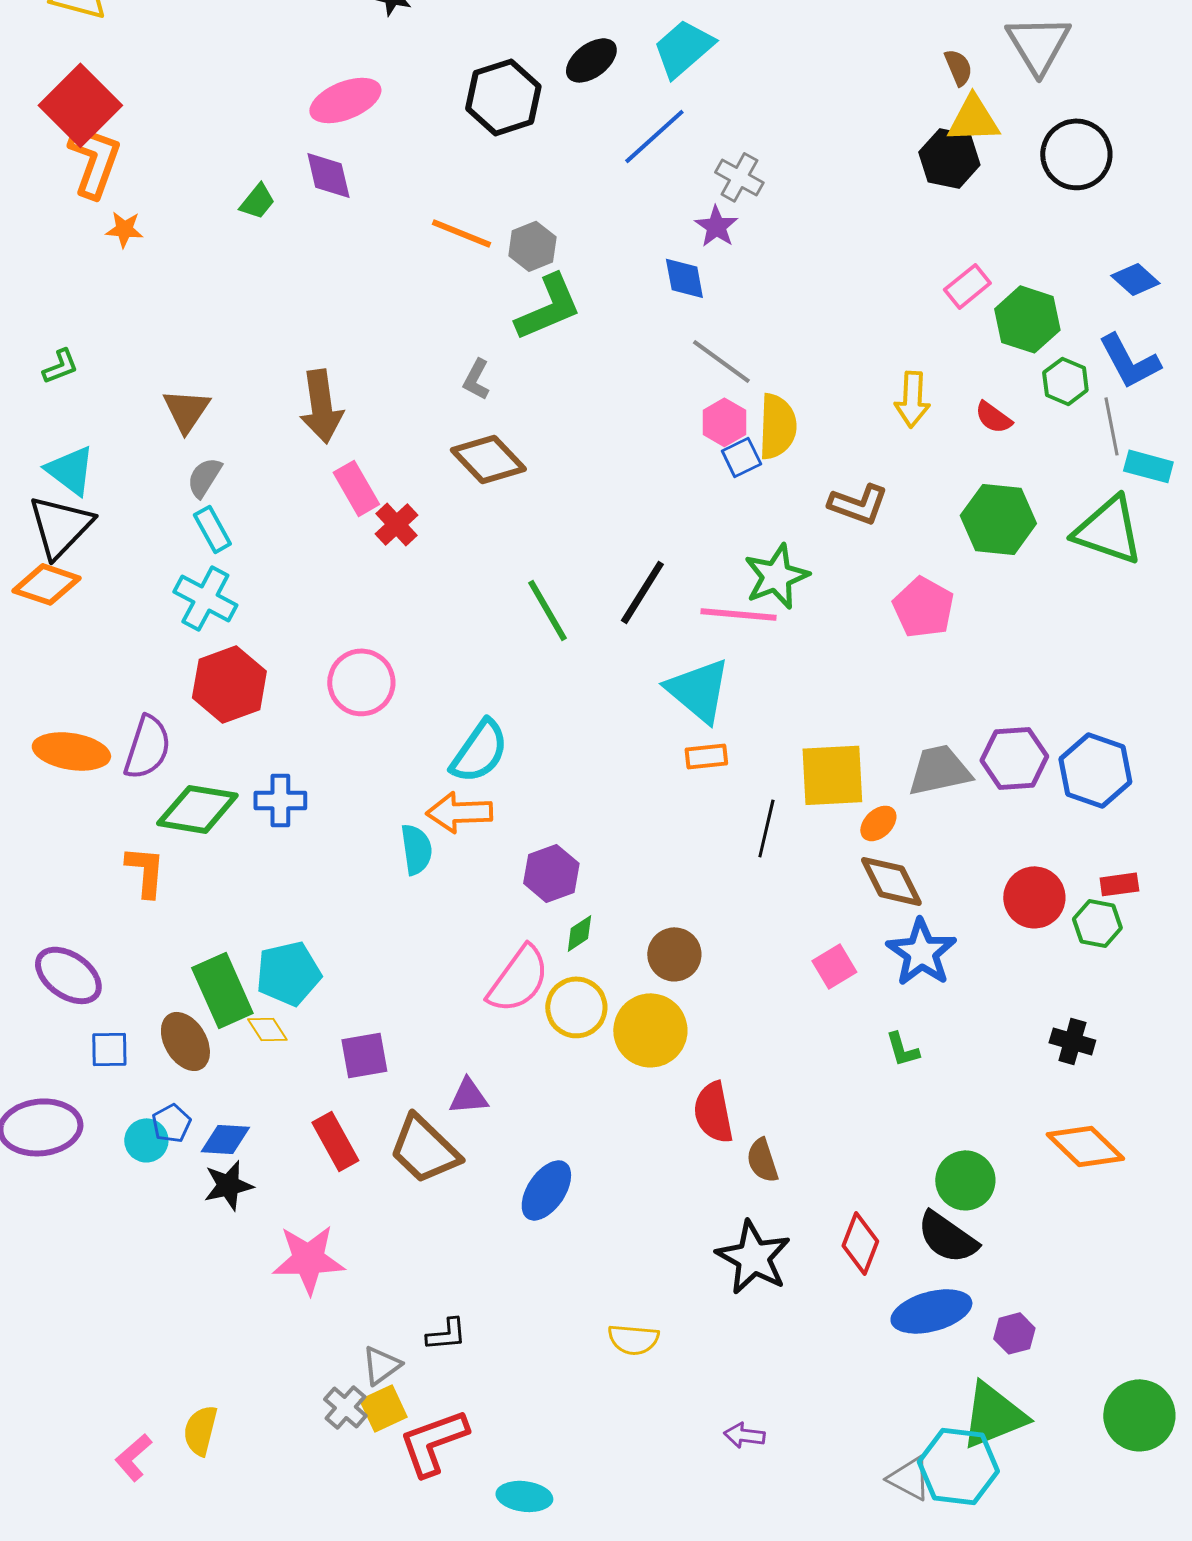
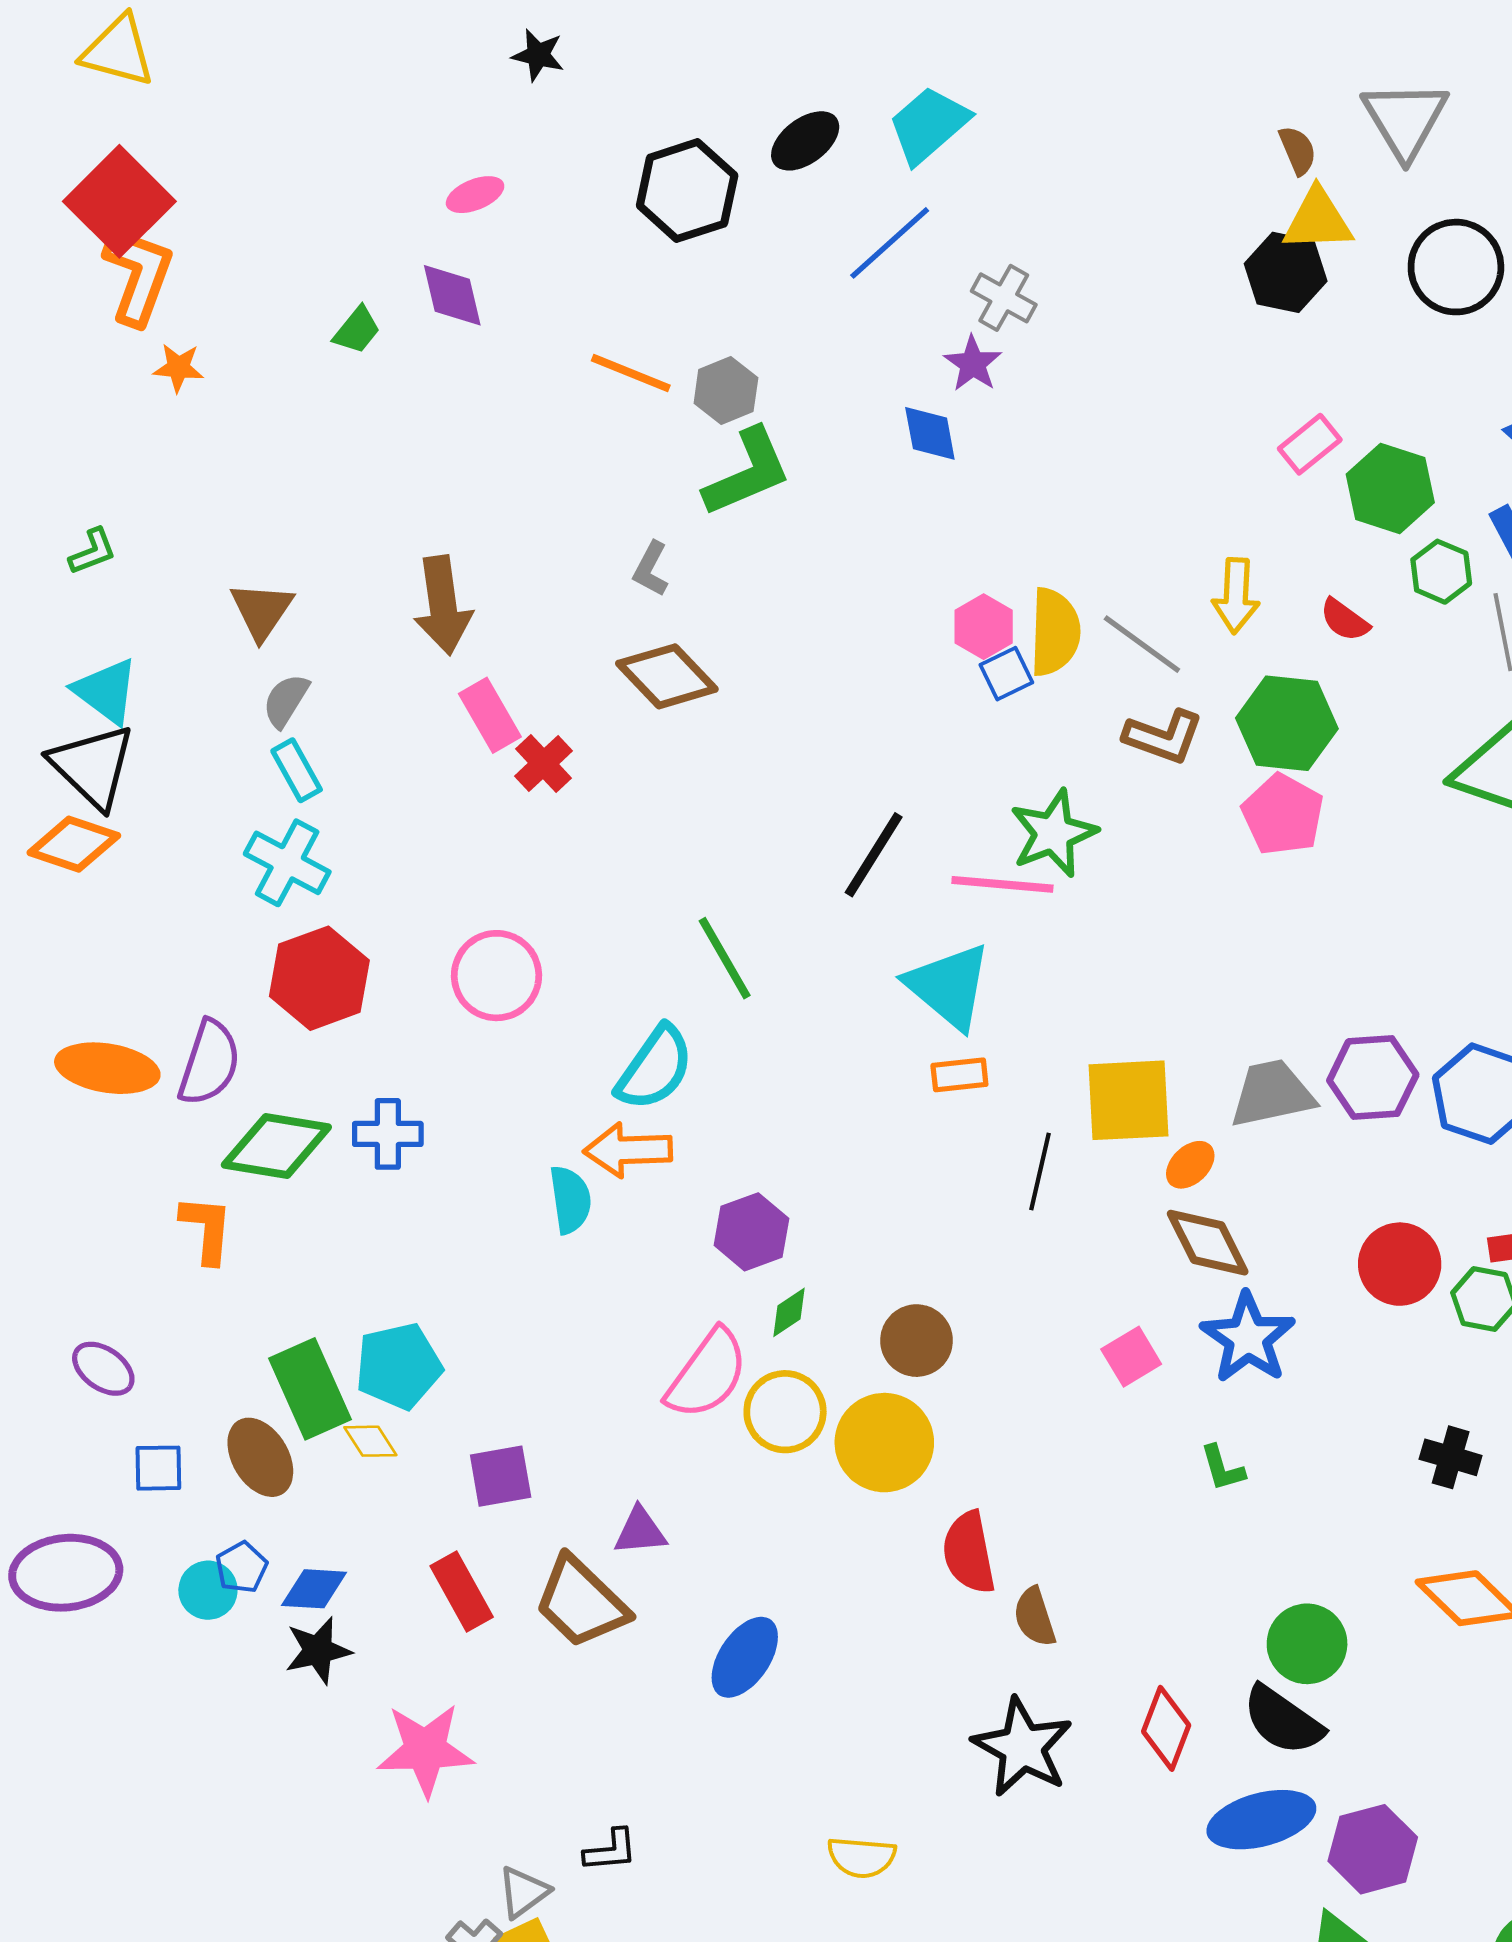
pink ellipse: (345, 100) -> (475, 195), size x0.6
gray line: (721, 361) -> (1142, 644), moved
green hexagon: (998, 519) -> (1287, 723), moved
black triangle: (60, 526) -> (93, 766), turned -30
pink pentagon: (923, 607) -> (1283, 815), moved
green line: (547, 610) -> (725, 958), moved
purple ellipse: (68, 975) -> (103, 1369), size x0.7
purple hexagon: (1014, 1333) -> (1373, 1849), size x1.6

